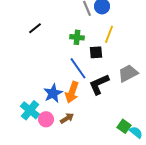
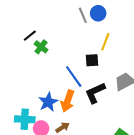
green cross: (77, 37) -> (41, 47), moved, turned 32
cyan cross: (30, 110) -> (25, 119), turned -36

